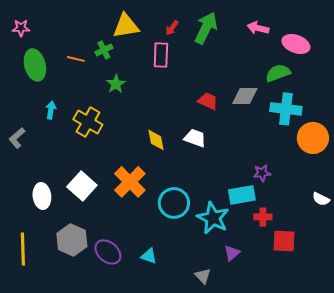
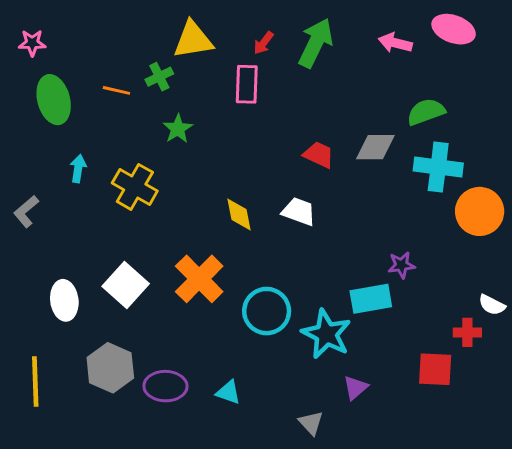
pink ellipse: (296, 44) -> (454, 29), moved
red cross: (263, 217) -> (467, 332), moved
purple ellipse: (108, 252) -> (165, 386), turned -40

